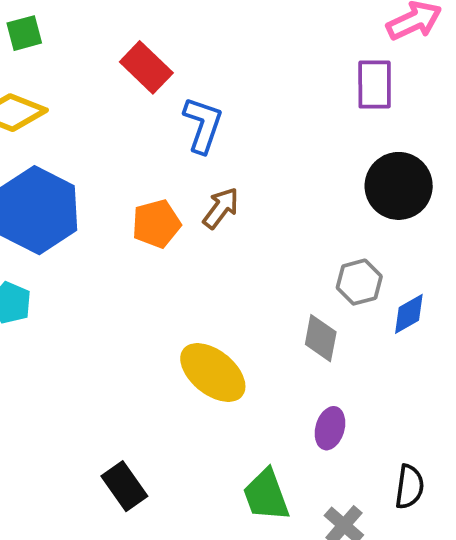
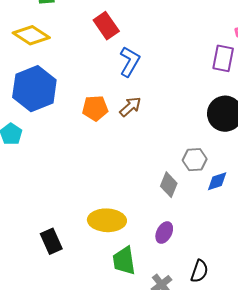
yellow ellipse: (213, 372) -> (107, 220), moved, turned -48

